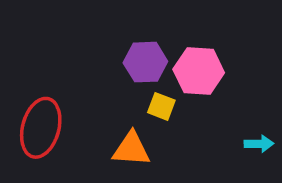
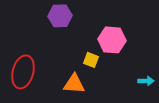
purple hexagon: (145, 62) -> (60, 16), moved

